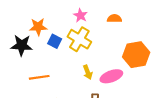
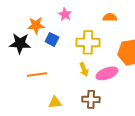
pink star: (80, 15) -> (65, 14), moved
yellow cross: (79, 39) -> (88, 42), moved, turned -30

